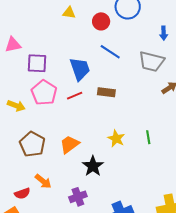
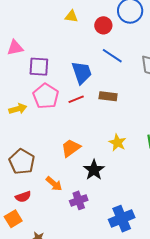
yellow arrow: (16, 106) -> (18, 109), turned -36
brown pentagon: (32, 144) -> (22, 162), moved
orange arrow: (43, 181) -> (54, 184), moved

